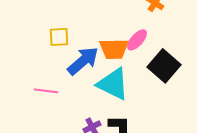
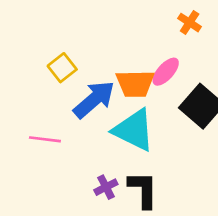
yellow square: (59, 37) -> (62, 68), turned -35

